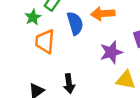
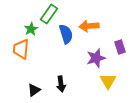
orange trapezoid: (45, 41) -> (21, 49), moved
yellow triangle: (126, 80) -> (108, 81), turned 48

